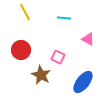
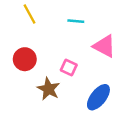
pink triangle: (88, 39) -> (104, 46), size x1.5

